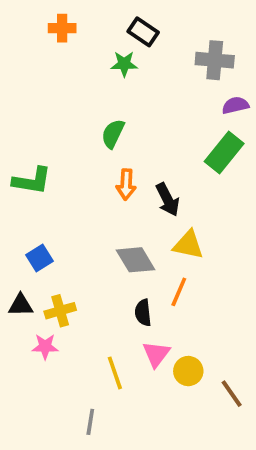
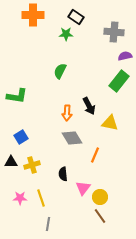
orange cross: (62, 28) -> (33, 15), size x1.5
orange arrow: (126, 184) -> (67, 113), moved
yellow triangle: (188, 245) -> (110, 123), moved
black semicircle: (143, 313) -> (63, 174), moved
pink star: (45, 347) -> (20, 198), moved
yellow line: (115, 373) -> (41, 198), moved
brown line: (232, 394) -> (100, 216), moved

